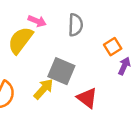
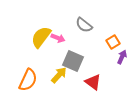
pink arrow: (37, 21) -> (58, 38), moved
gray semicircle: (76, 25) -> (84, 25), turned 126

